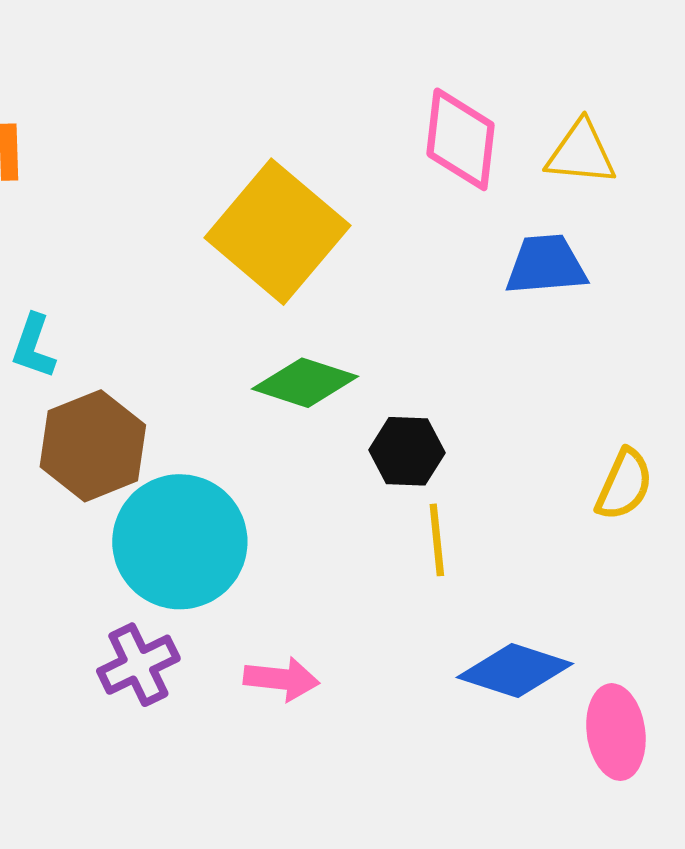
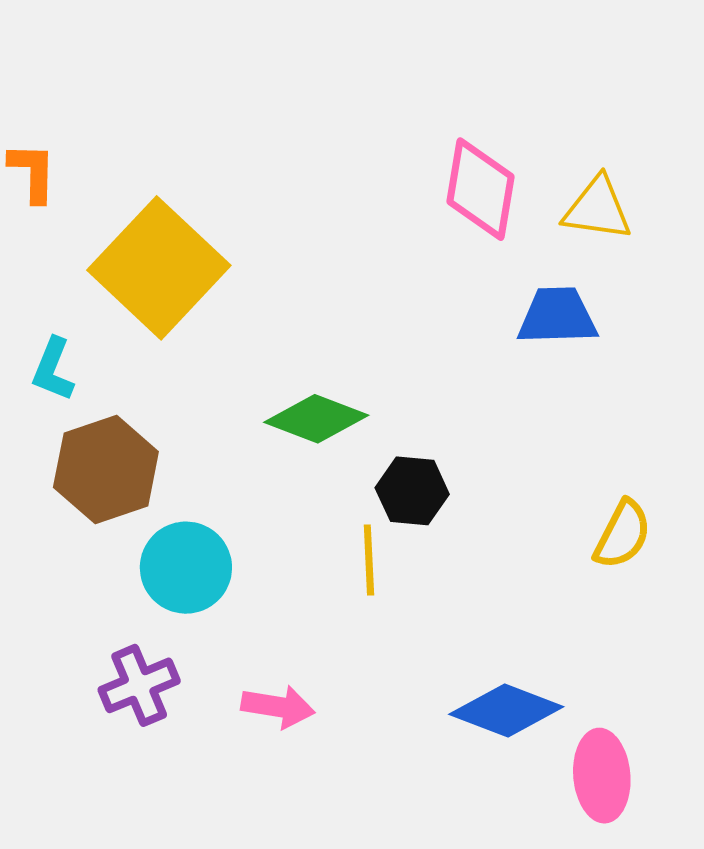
yellow square: (277, 232) -> (159, 268), moved
yellow line: (437, 540) -> (369, 560), moved
cyan circle: (180, 542) -> (186, 568), size x0.7

